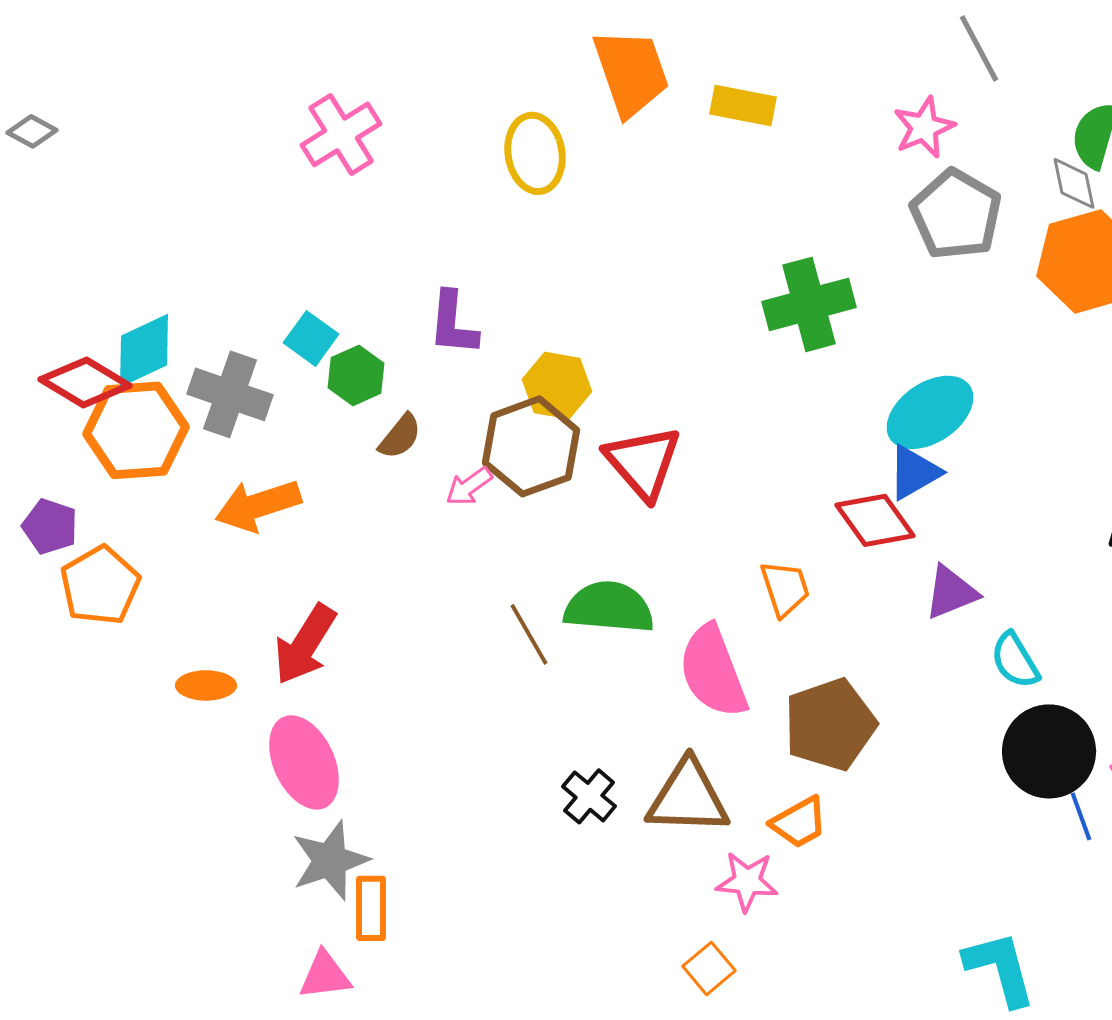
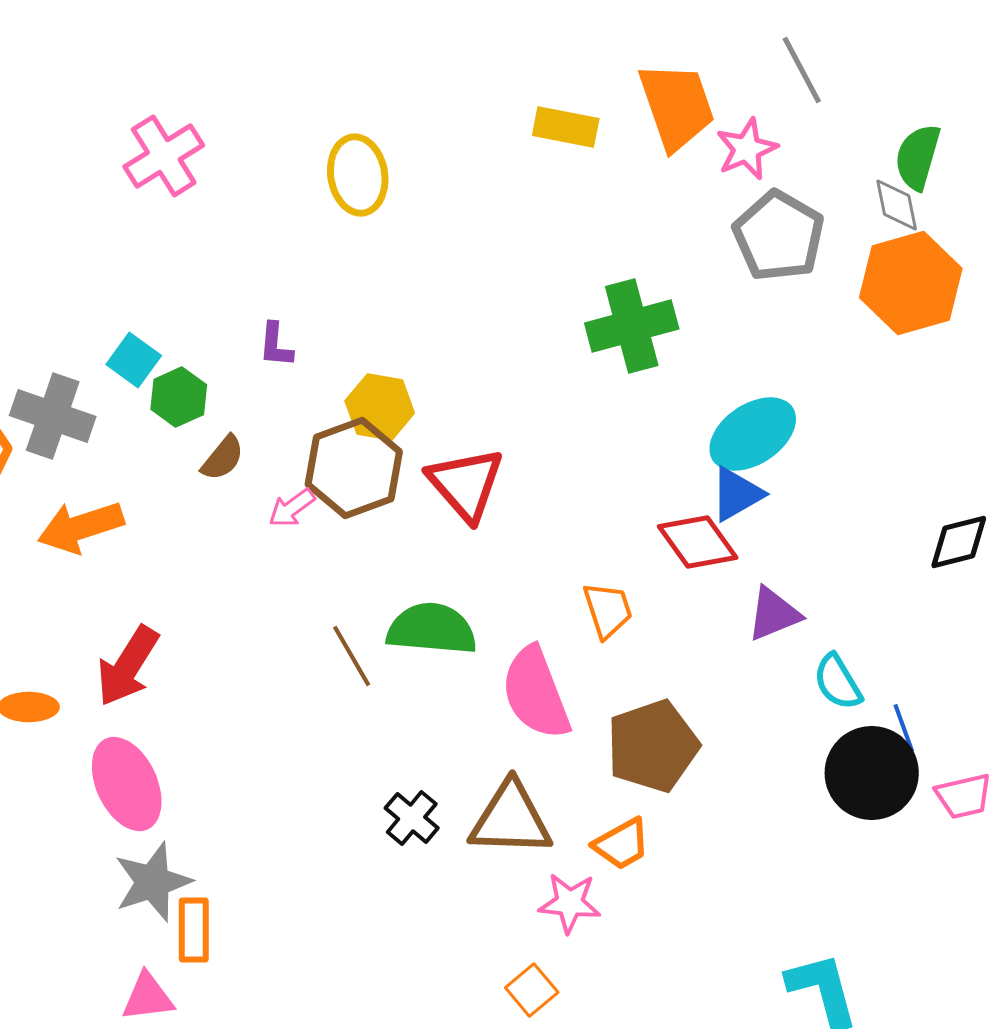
orange trapezoid: (631, 72) -> (677, 106), moved
purple L-shape: (453, 323) -> (276, 345), size x0.7
blue line: (1081, 816) -> (904, 728), moved

